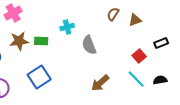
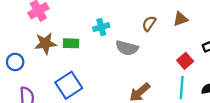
brown semicircle: (113, 14) -> (149, 24), moved
gray semicircle: (89, 45) -> (127, 48), turned -54
cyan line: (136, 79) -> (182, 88), turned 48

